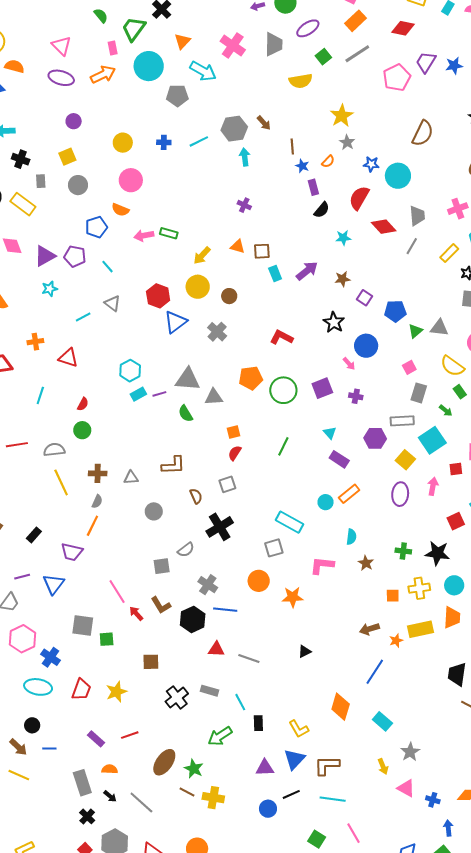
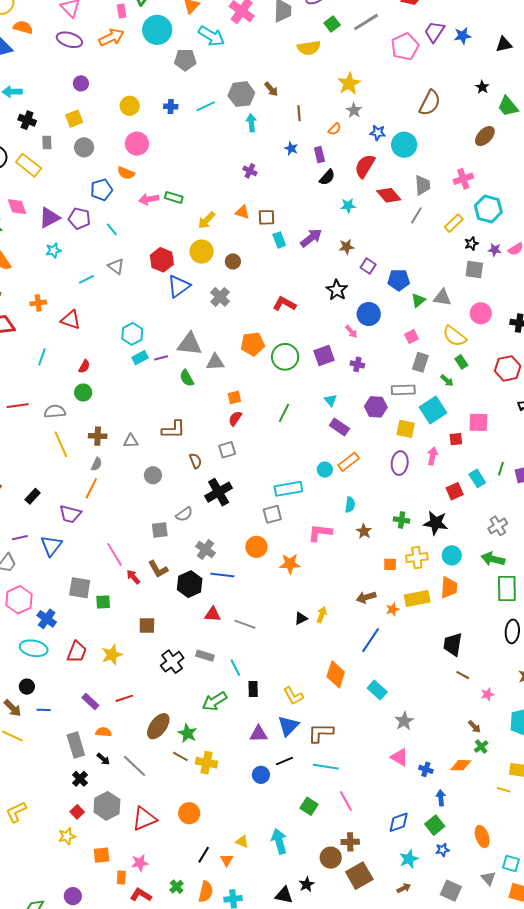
blue star: (302, 166) -> (291, 148), moved
yellow square: (405, 460) -> (406, 429), turned -30
cyan rectangle: (290, 522) -> (288, 489), turned -40
yellow arrow: (383, 766) -> (322, 615), moved, turned -140

